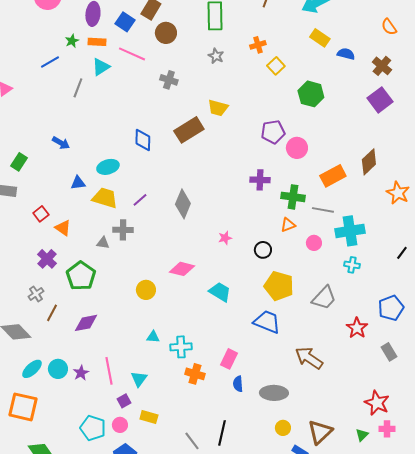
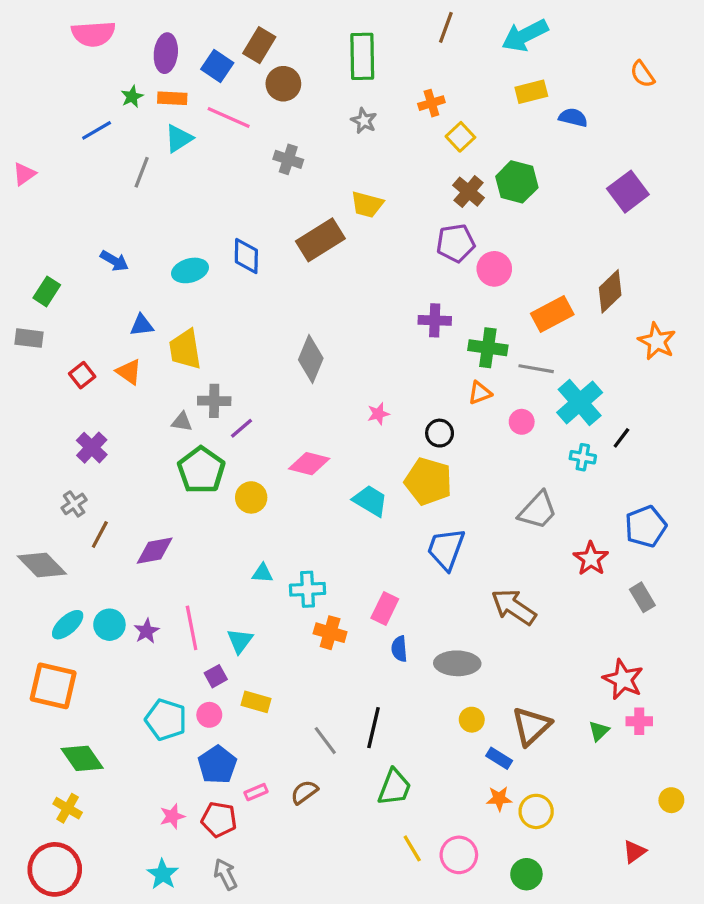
yellow rectangle: (320, 38) -> (531, 92), turned -48
brown cross: (382, 66) -> (469, 192), moved
cyan ellipse: (108, 167) -> (190, 270), moved
yellow trapezoid: (105, 198) -> (185, 349), turned -116
purple line: (140, 200) -> (242, 428), moved
orange triangle: (63, 228) -> (129, 372), moved
cyan cross: (350, 231) -> (580, 402), turned -32
black line: (402, 253) -> (621, 438), moved
green pentagon: (81, 276) -> (201, 470), moved
yellow pentagon: (279, 286) -> (428, 481), moved
blue trapezoid: (267, 322) -> (446, 549), turned -92

